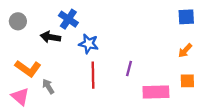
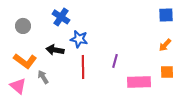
gray circle: (18, 21) -> (23, 26), moved
black arrow: (50, 37) -> (55, 50), moved

